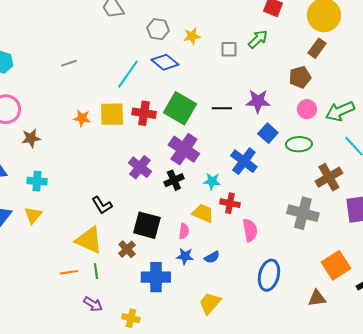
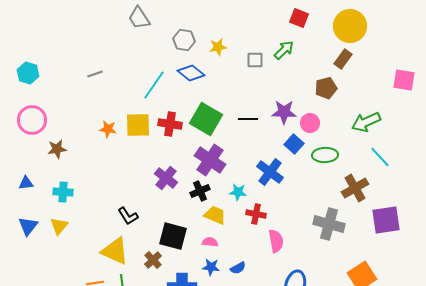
pink circle: (307, 109) -> (310, 123), moved
yellow trapezoid: (203, 213) -> (215, 215), moved
pink semicircle: (184, 231) -> (210, 242), turned -91

